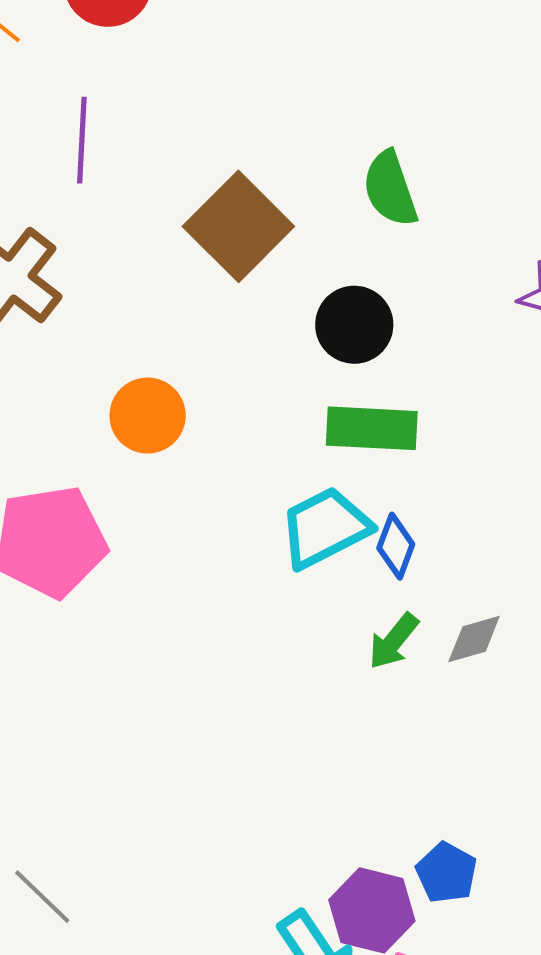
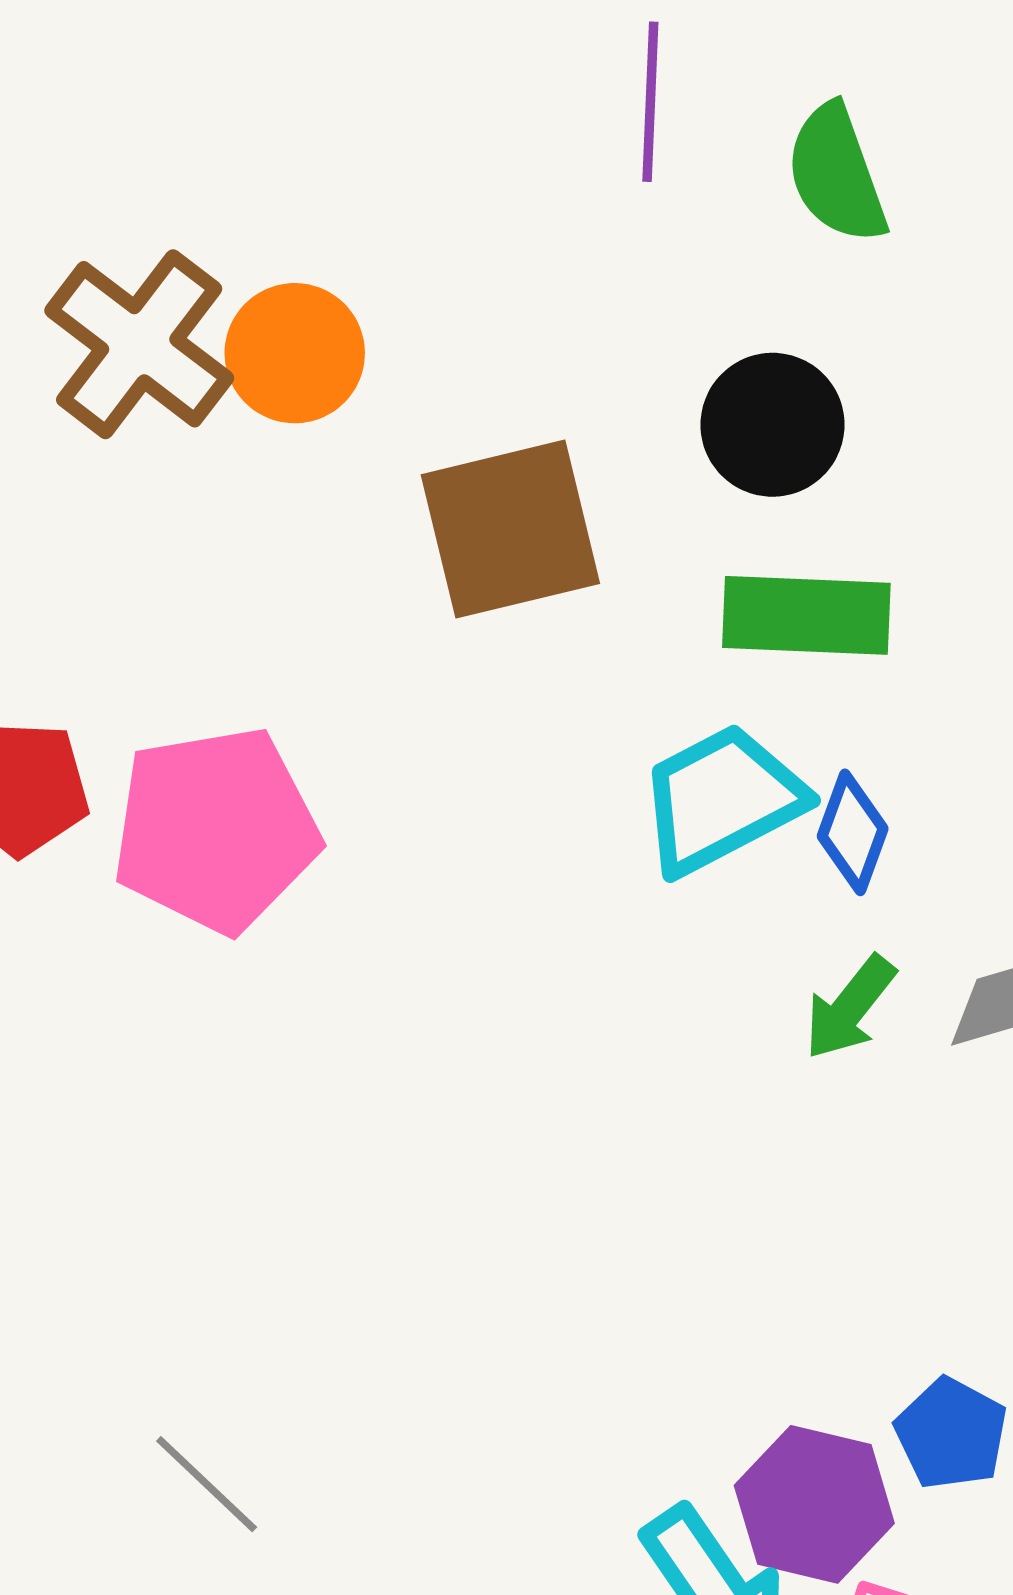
purple line: (82, 140) -> (650, 102), moved
brown square: (238, 226) -> (510, 529), moved, turned 32
orange circle: (148, 416) -> (295, 353), moved

